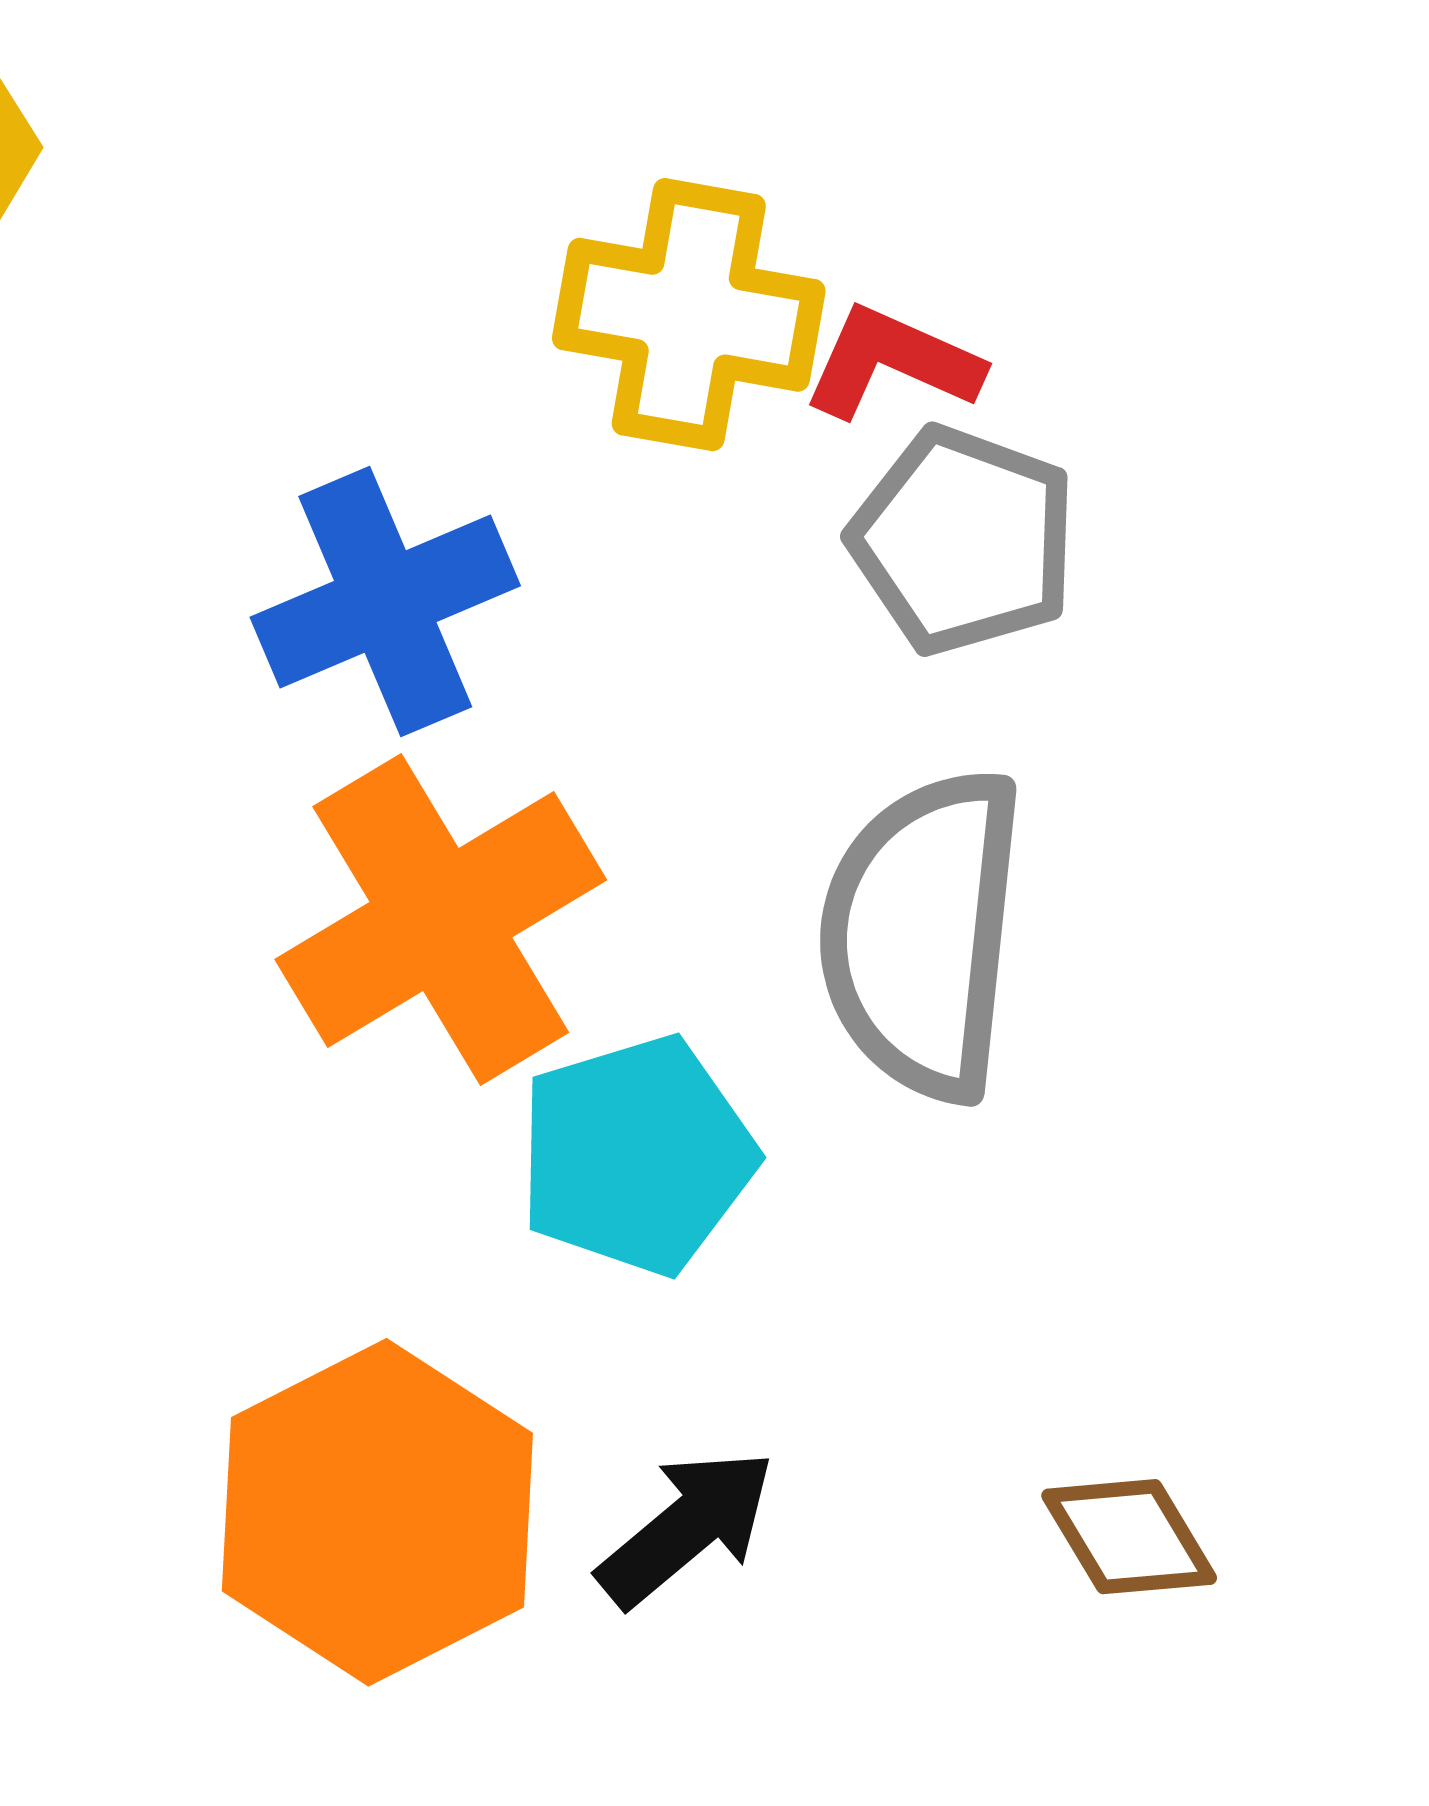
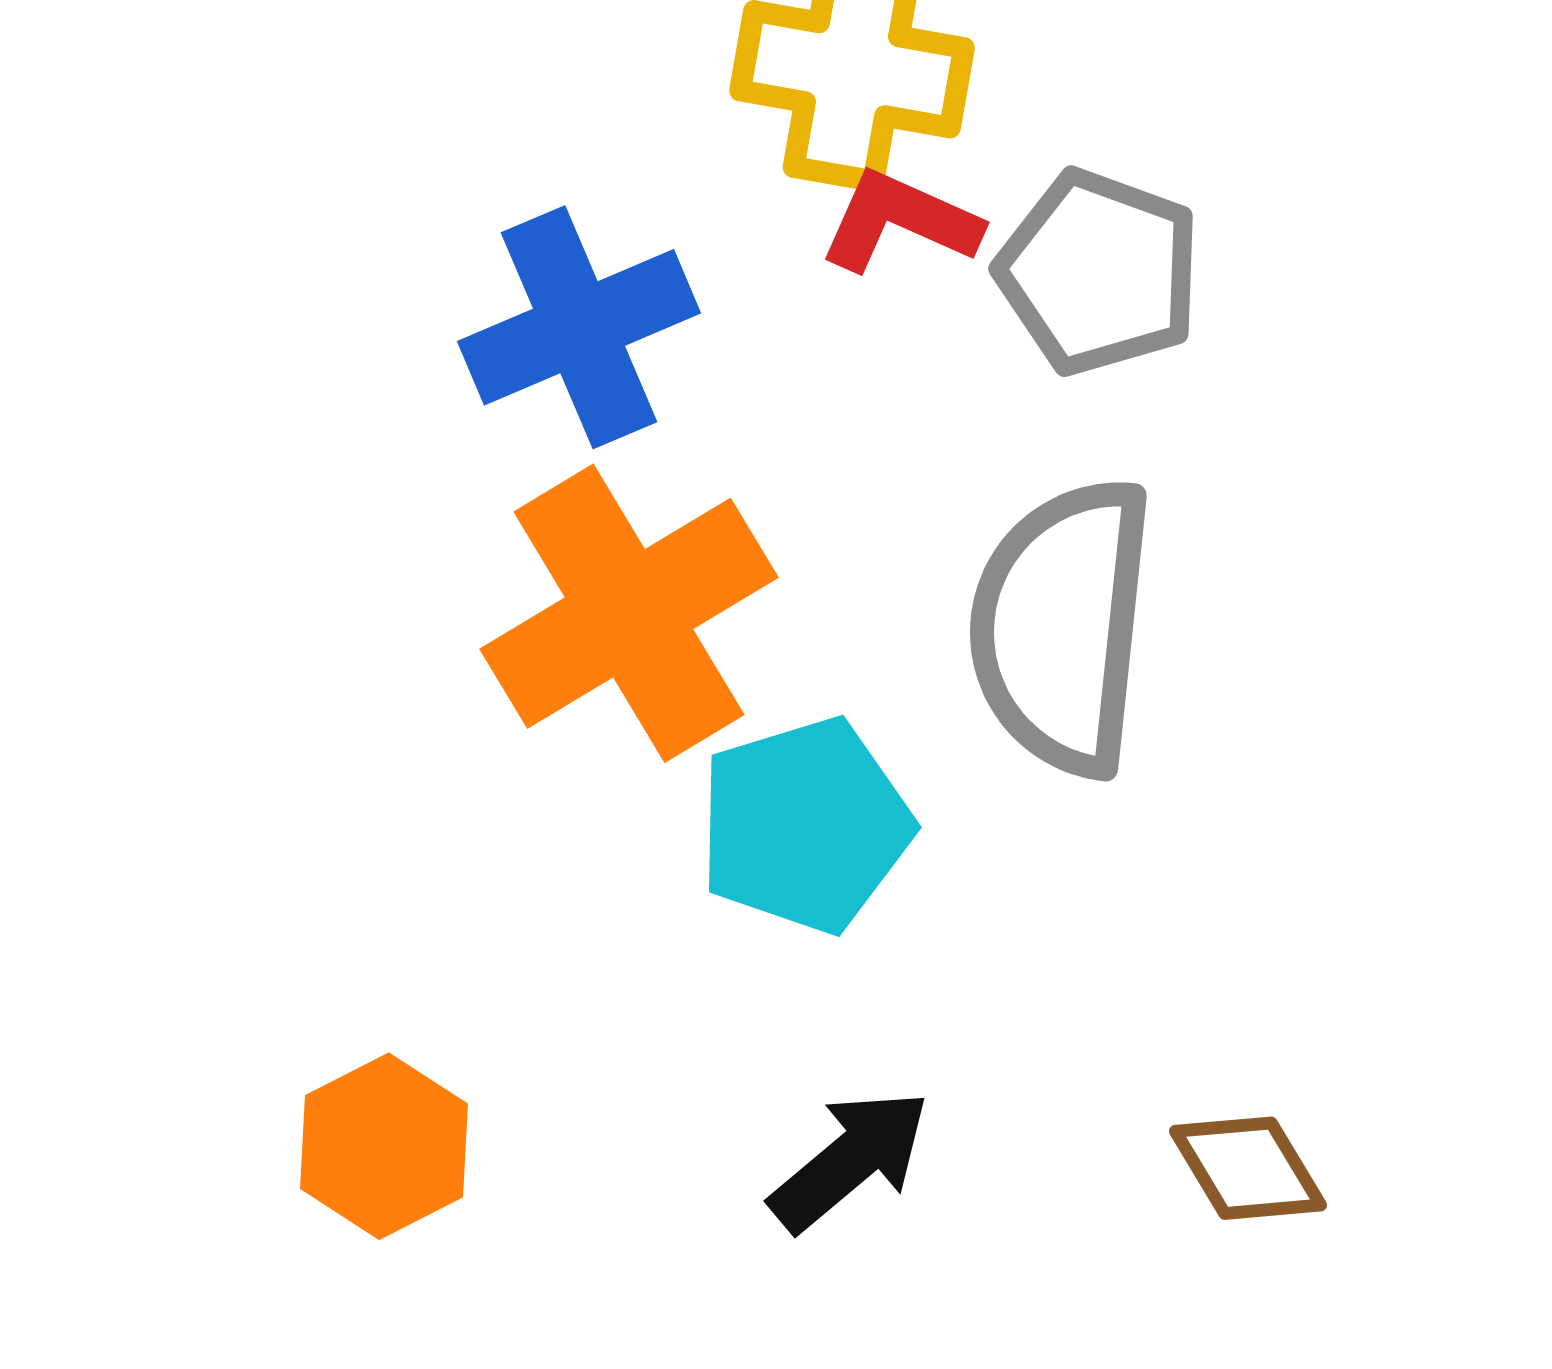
red L-shape: (892, 362) -> (900, 221), moved
orange hexagon: (377, 1512) -> (384, 1146), moved, size x0.6

